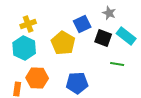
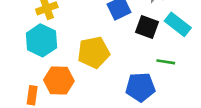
yellow pentagon: (63, 43) -> (94, 52), moved, turned 30
blue pentagon: (77, 83) -> (140, 87), moved

